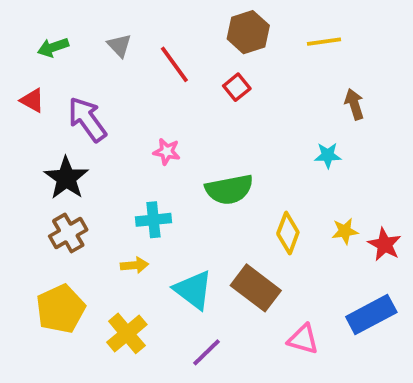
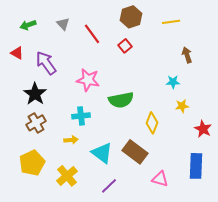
pink star: (167, 152) -> (88, 80), size x1.6
yellow star: (345, 231) -> (182, 106), moved
blue rectangle: (371, 314) -> (196, 166), turned -60

